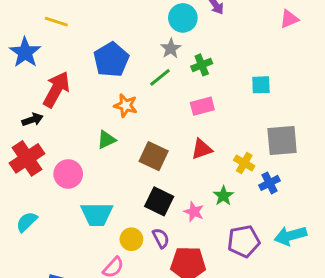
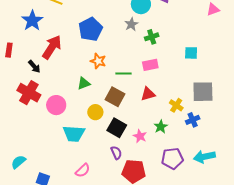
green line: (160, 77) -> (124, 73), moved, turned 35
black arrow: (32, 120) -> (34, 67), turned 64
red cross: (27, 158) -> (29, 93), turned -30
cyan semicircle: (27, 222) -> (18, 162), moved
yellow circle: (131, 239) -> (95, 112), moved

